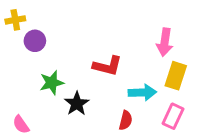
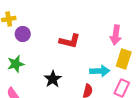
red L-shape: (107, 66) -> (70, 41), moved
green star: (52, 83) -> (16, 64), moved

